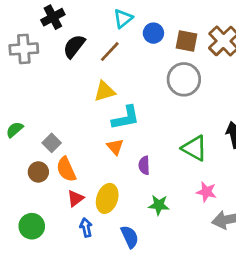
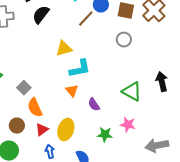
brown line: (110, 52) -> (86, 19), moved
gray circle: (184, 79) -> (124, 40), size x0.6
purple semicircle: (144, 165) -> (94, 105), turned -32
brown circle: (38, 172) -> (17, 126), moved
pink star: (206, 192) -> (128, 125), moved

